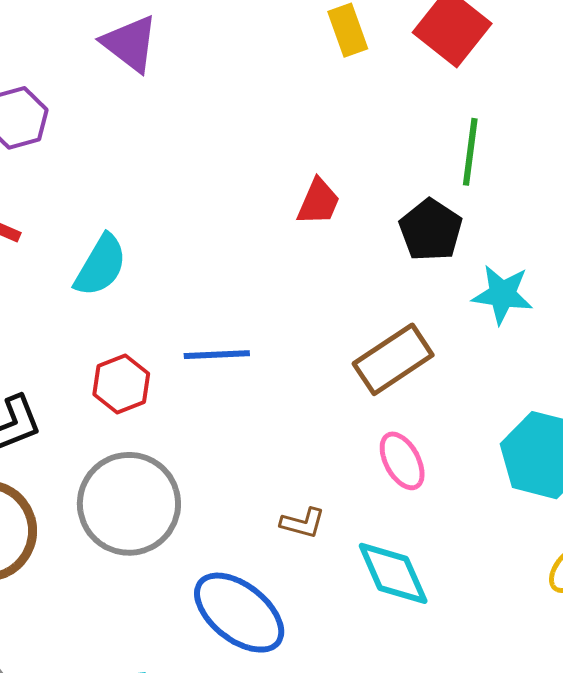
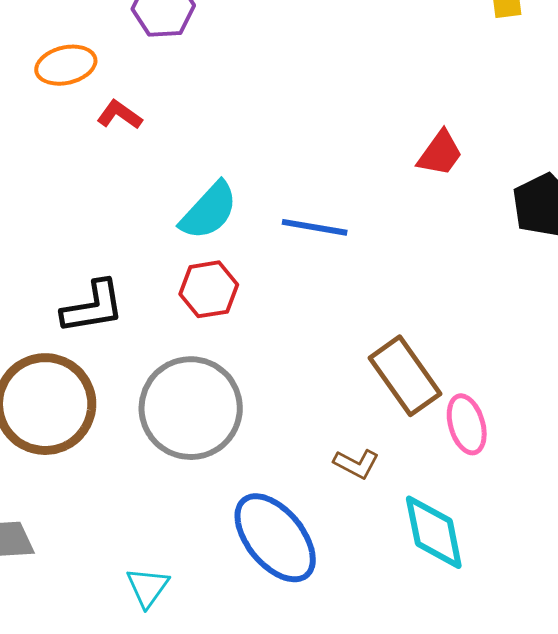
cyan semicircle: (101, 265) -> (209, 211), moved
blue line: (217, 355) -> (315, 227), moved
brown rectangle: (393, 359) -> (405, 376), moved, turned 76

